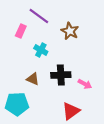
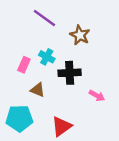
pink rectangle: (21, 31) -> (24, 65), moved
black cross: (61, 75) -> (70, 73), moved
red triangle: (71, 111) -> (62, 126), moved

